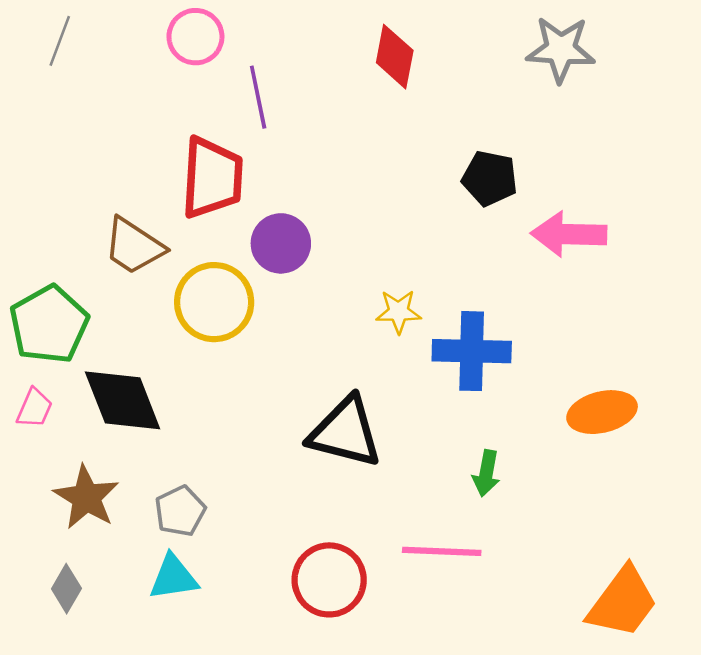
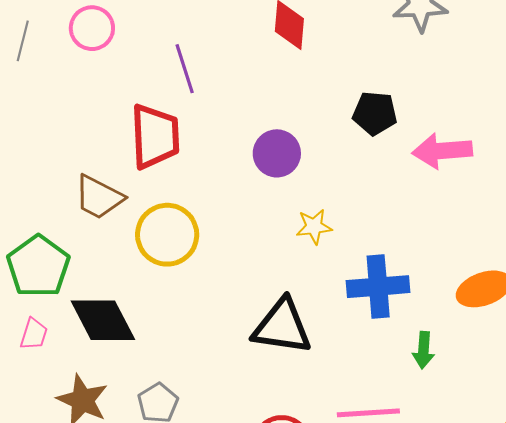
pink circle: (195, 37) -> (92, 28), moved
purple circle: (281, 243) -> (277, 153), moved
blue cross: (472, 351) -> (378, 287), moved
green arrow: (486, 473) -> (423, 350), moved

